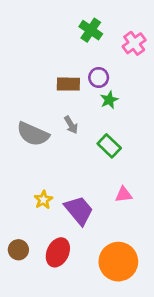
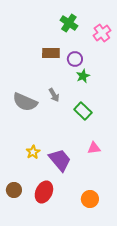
brown rectangle: (68, 84) -> (51, 53), moved
orange circle: (118, 262) -> (90, 199), size x0.6

